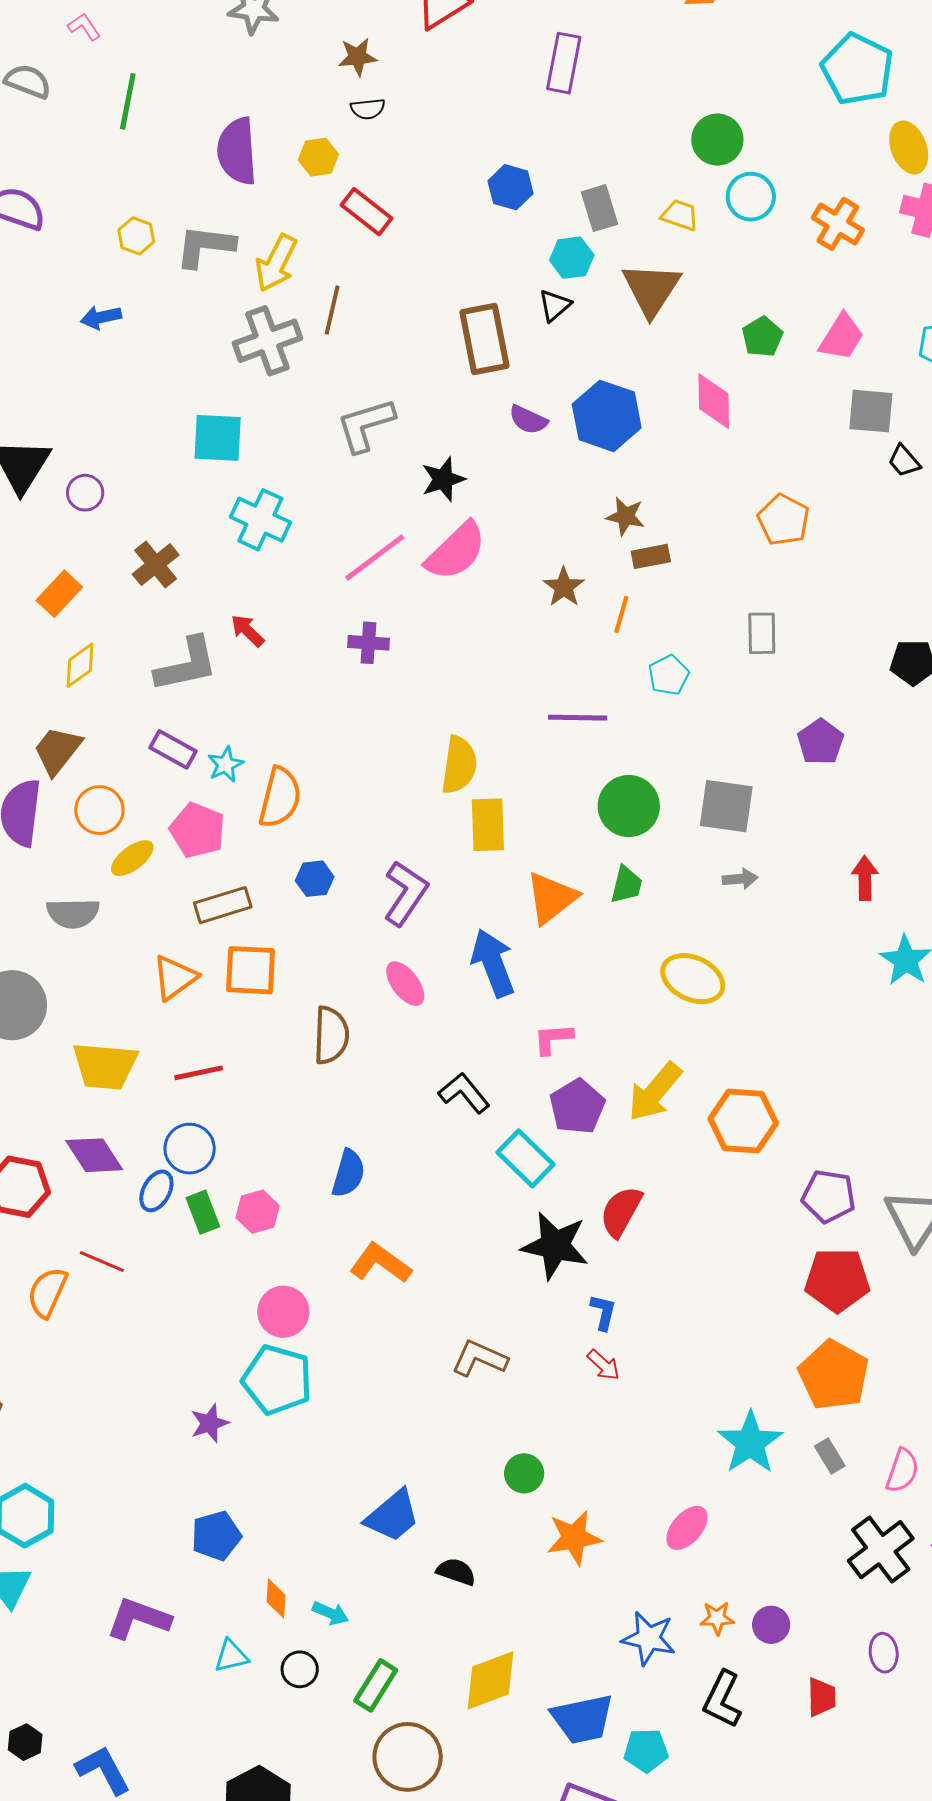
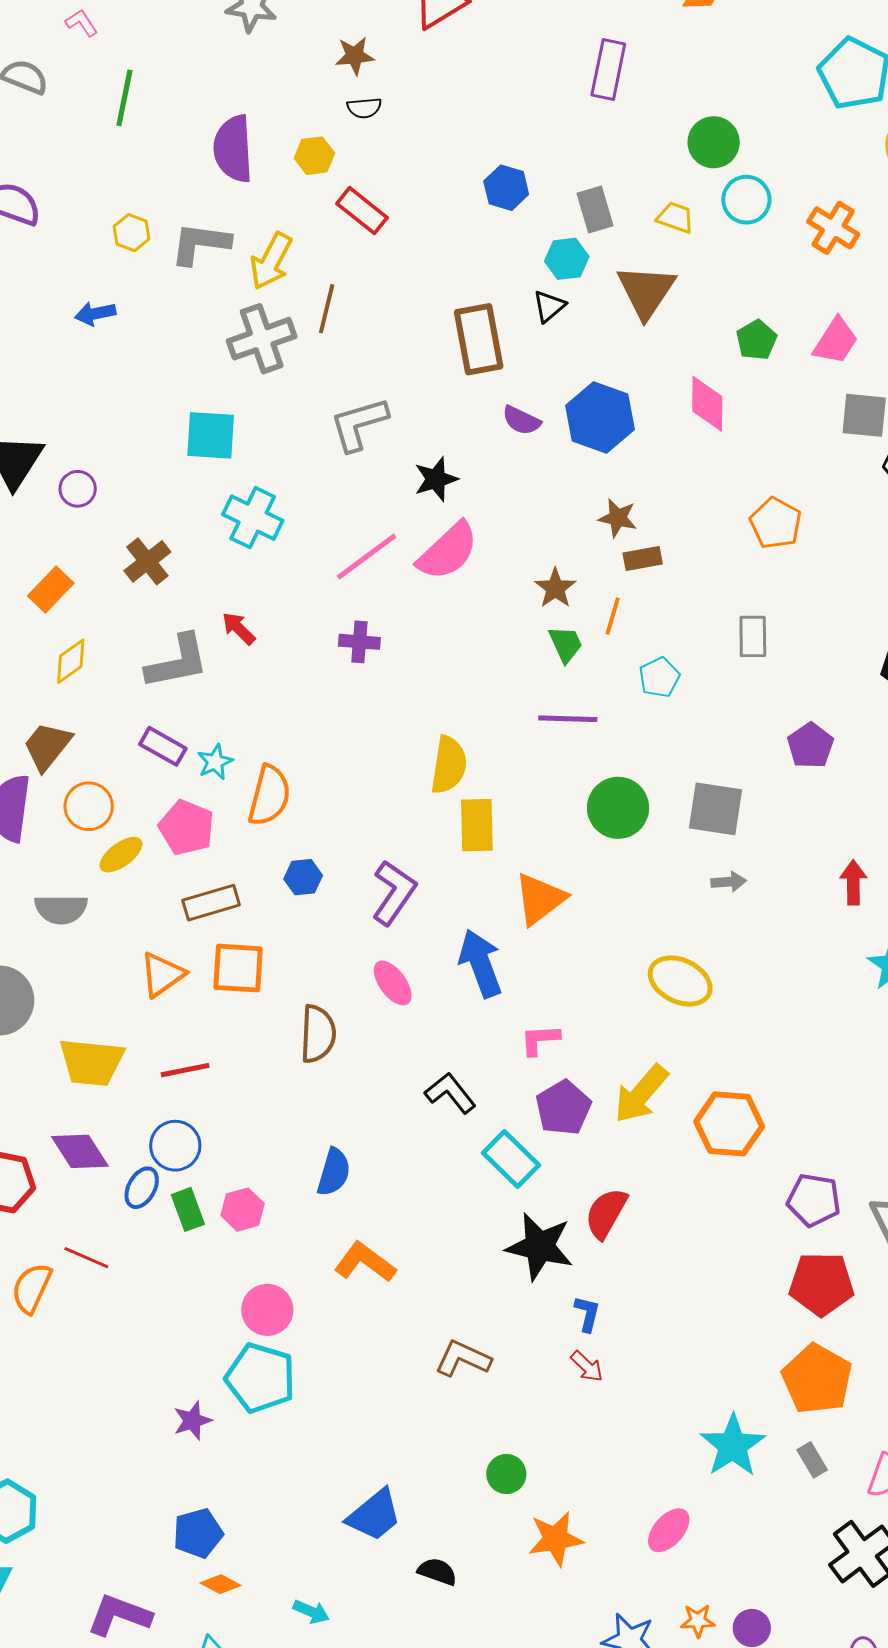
purple rectangle: (564, 63) -> (608, 69), moved
green trapezoid: (626, 885) -> (566, 644), moved, turned -39
orange diamond: (276, 1598) -> (220, 1584), moved, turned -66

